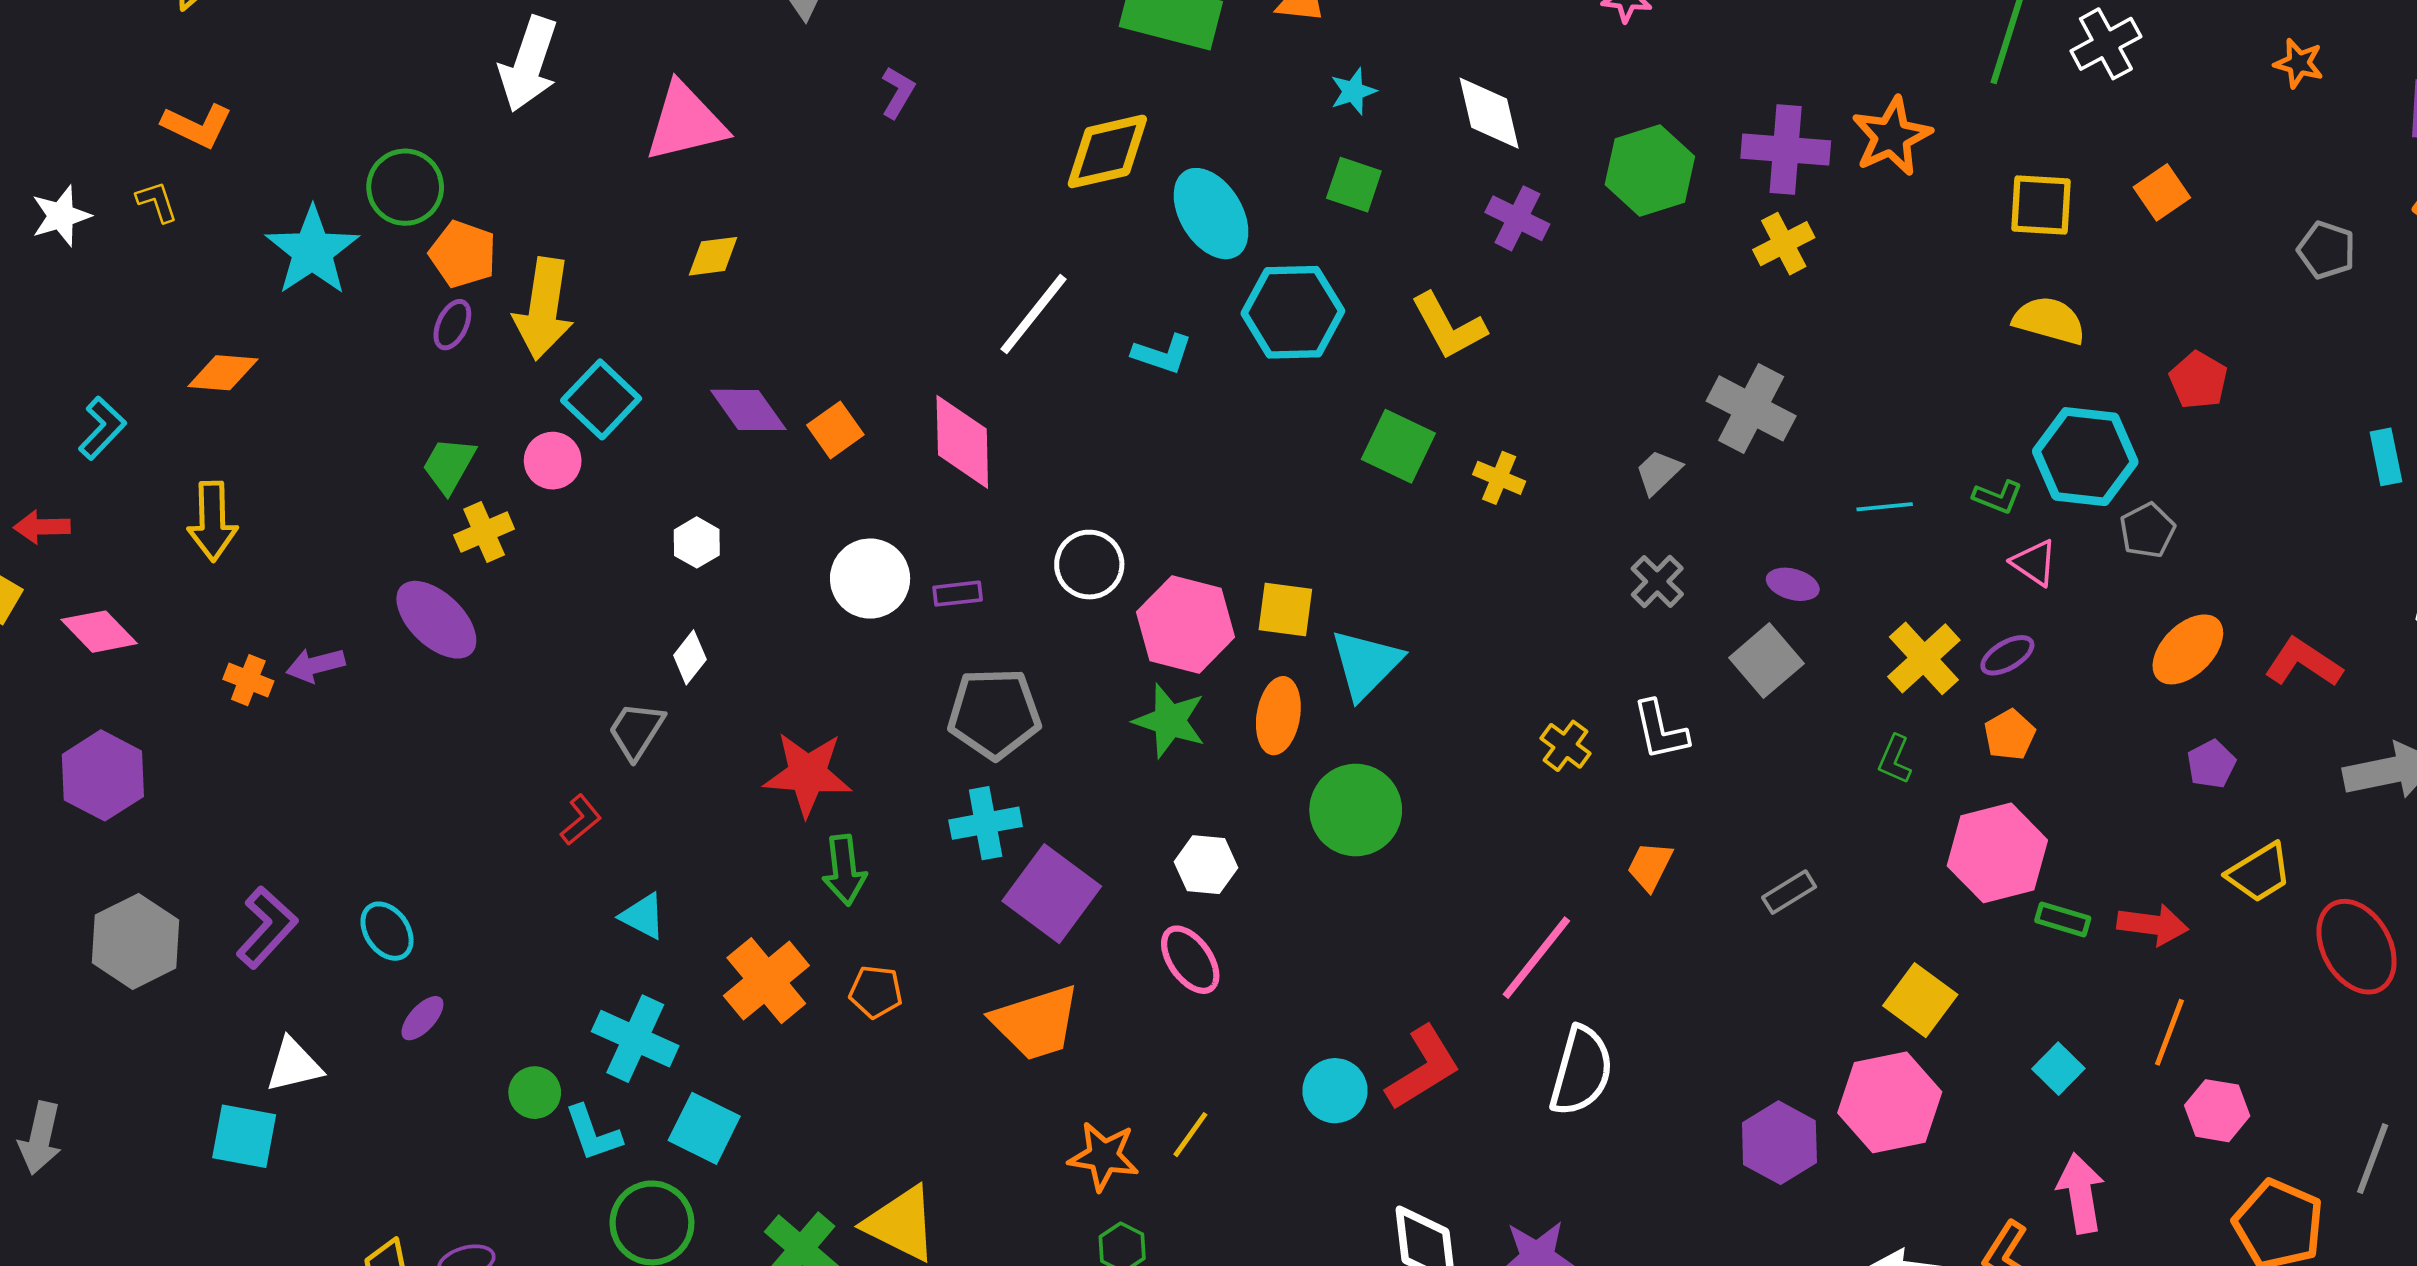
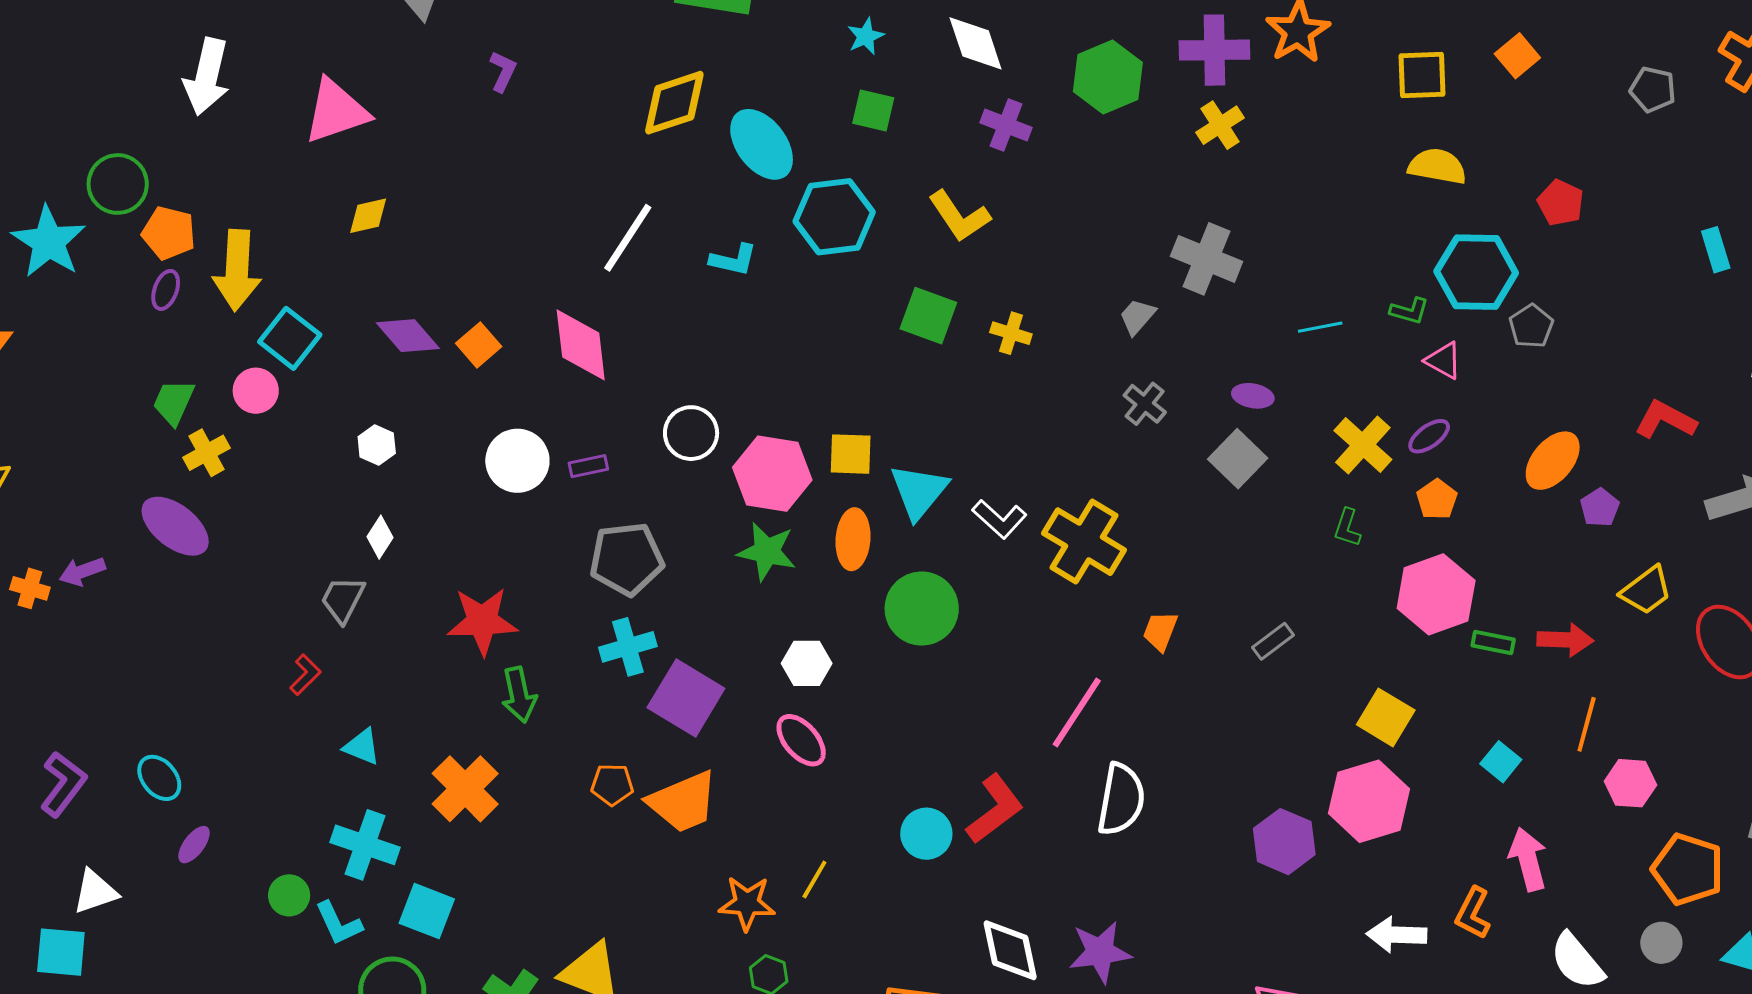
orange ellipse: (2188, 649) -> (1553, 461), moved
white L-shape: (1660, 730) -> (999, 519), moved, turned -30
yellow cross: (1566, 746) -> (1084, 542), size x2.0
orange pentagon: (876, 992) -> (612, 785), moved

